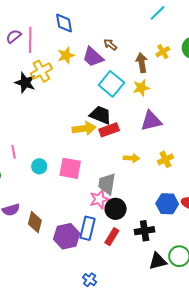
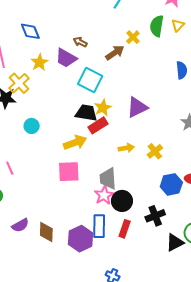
brown arrow: (142, 63) -> (115, 53), turned 78
yellow star: (141, 88) -> (103, 108), moved
yellow arrow: (84, 128) -> (75, 143), moved
yellow cross: (165, 159) -> (155, 151), moved
cyan circle: (39, 166) -> (32, 126), moved

